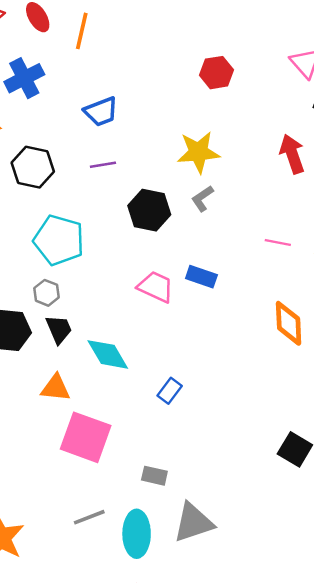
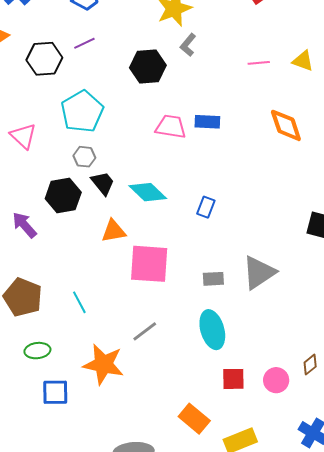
purple line: (103, 165) -> (84, 43), moved
cyan pentagon: (59, 240) -> (82, 111), turned -30
blue rectangle: (201, 277) -> (207, 122), moved
gray line: (89, 517) -> (145, 331), moved
gray triangle: (193, 523) -> (259, 273), moved

